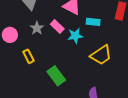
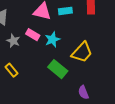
cyan rectangle: (93, 22) -> (65, 11), moved
green rectangle: (56, 76) -> (58, 69), moved

